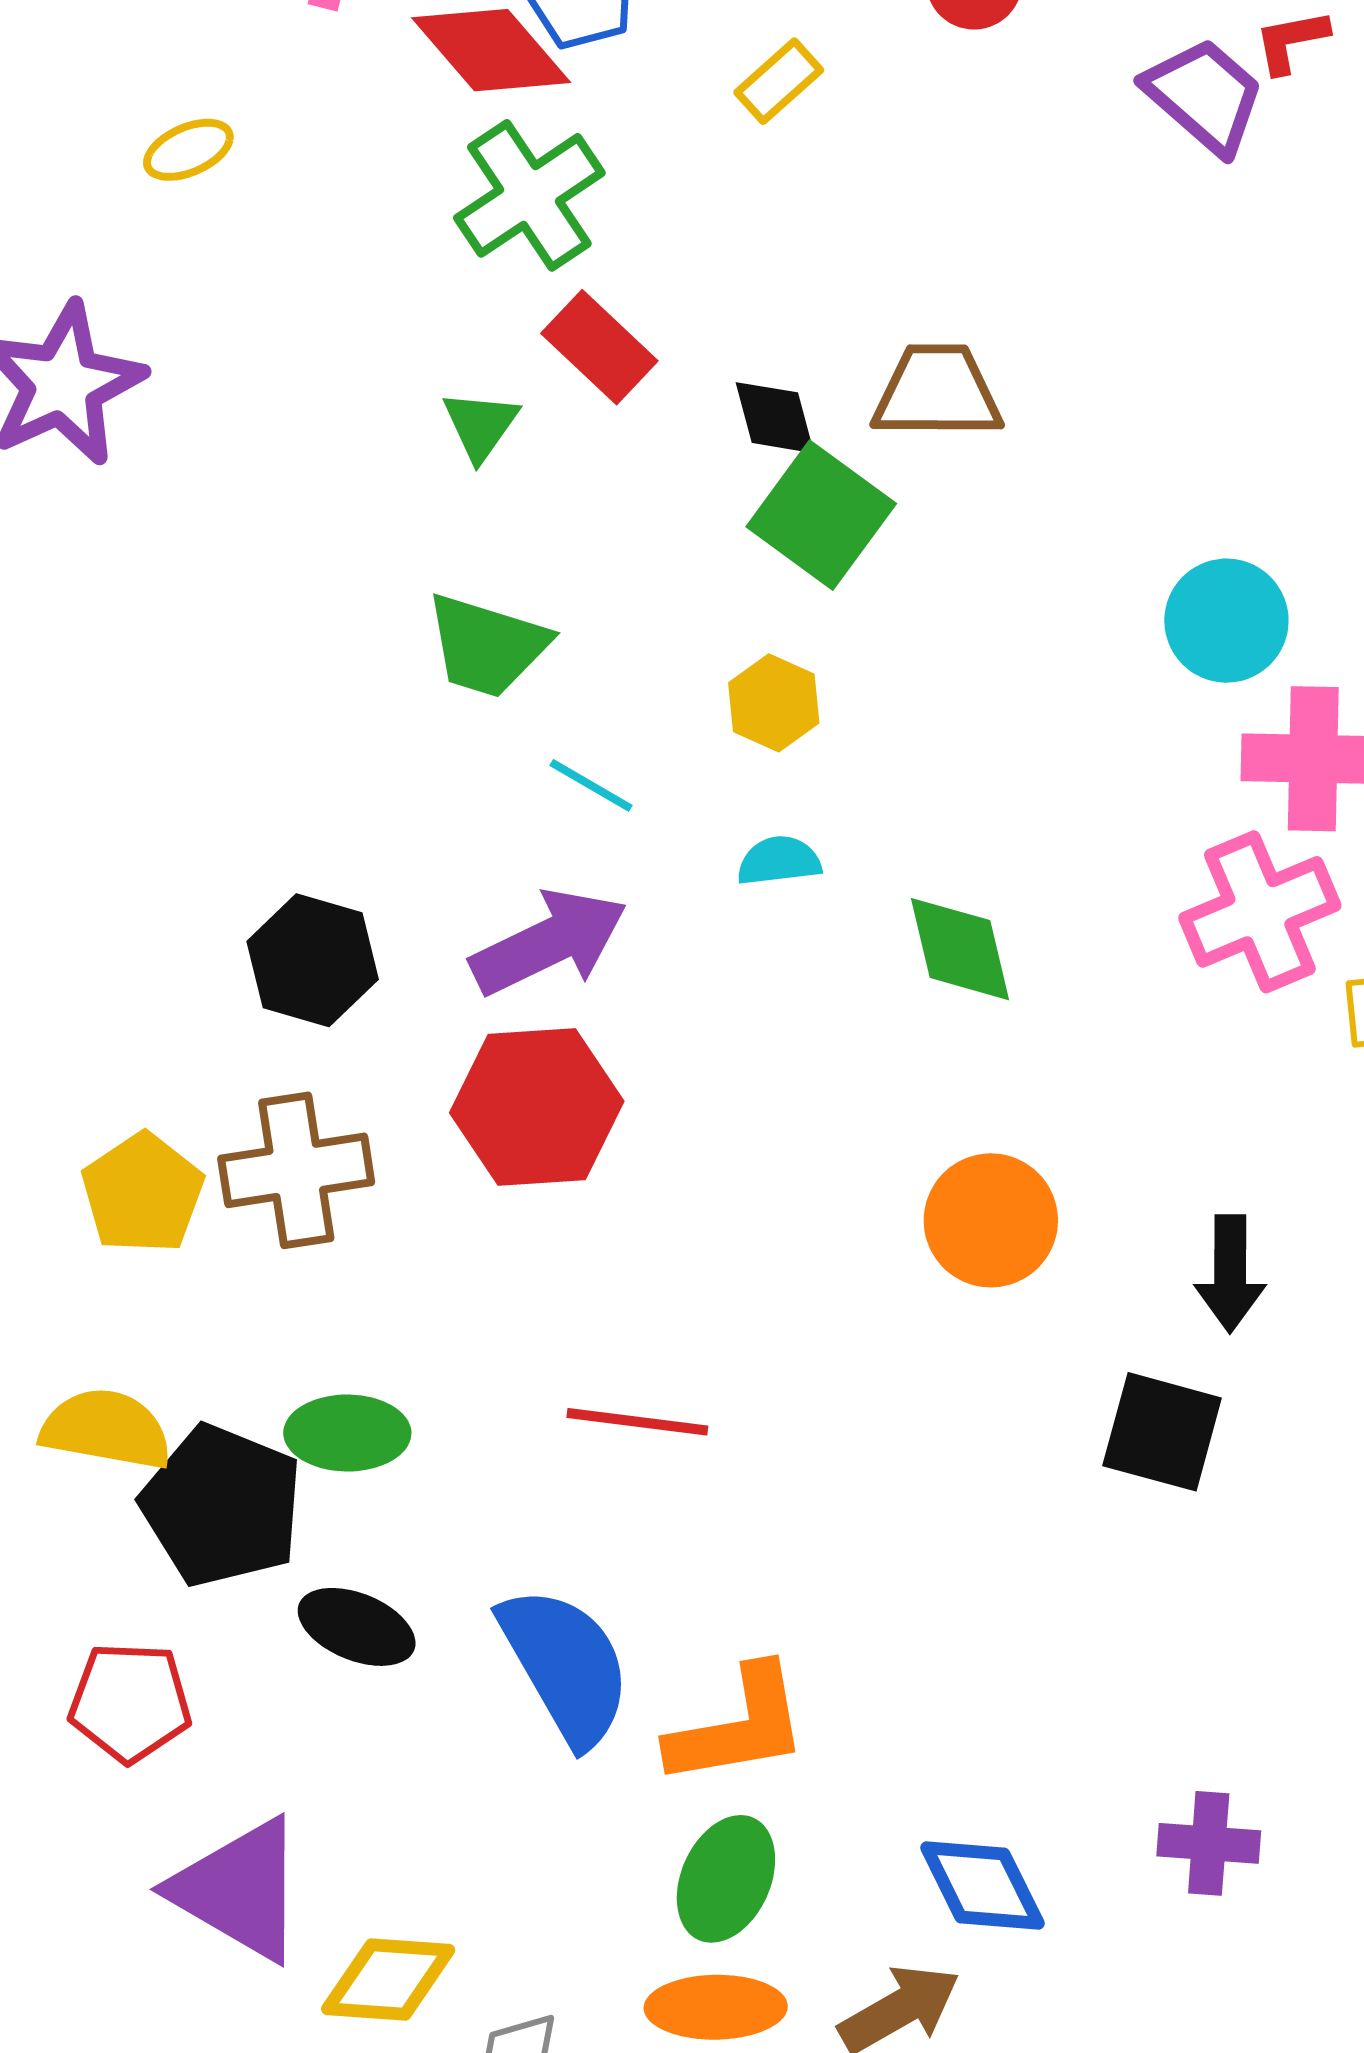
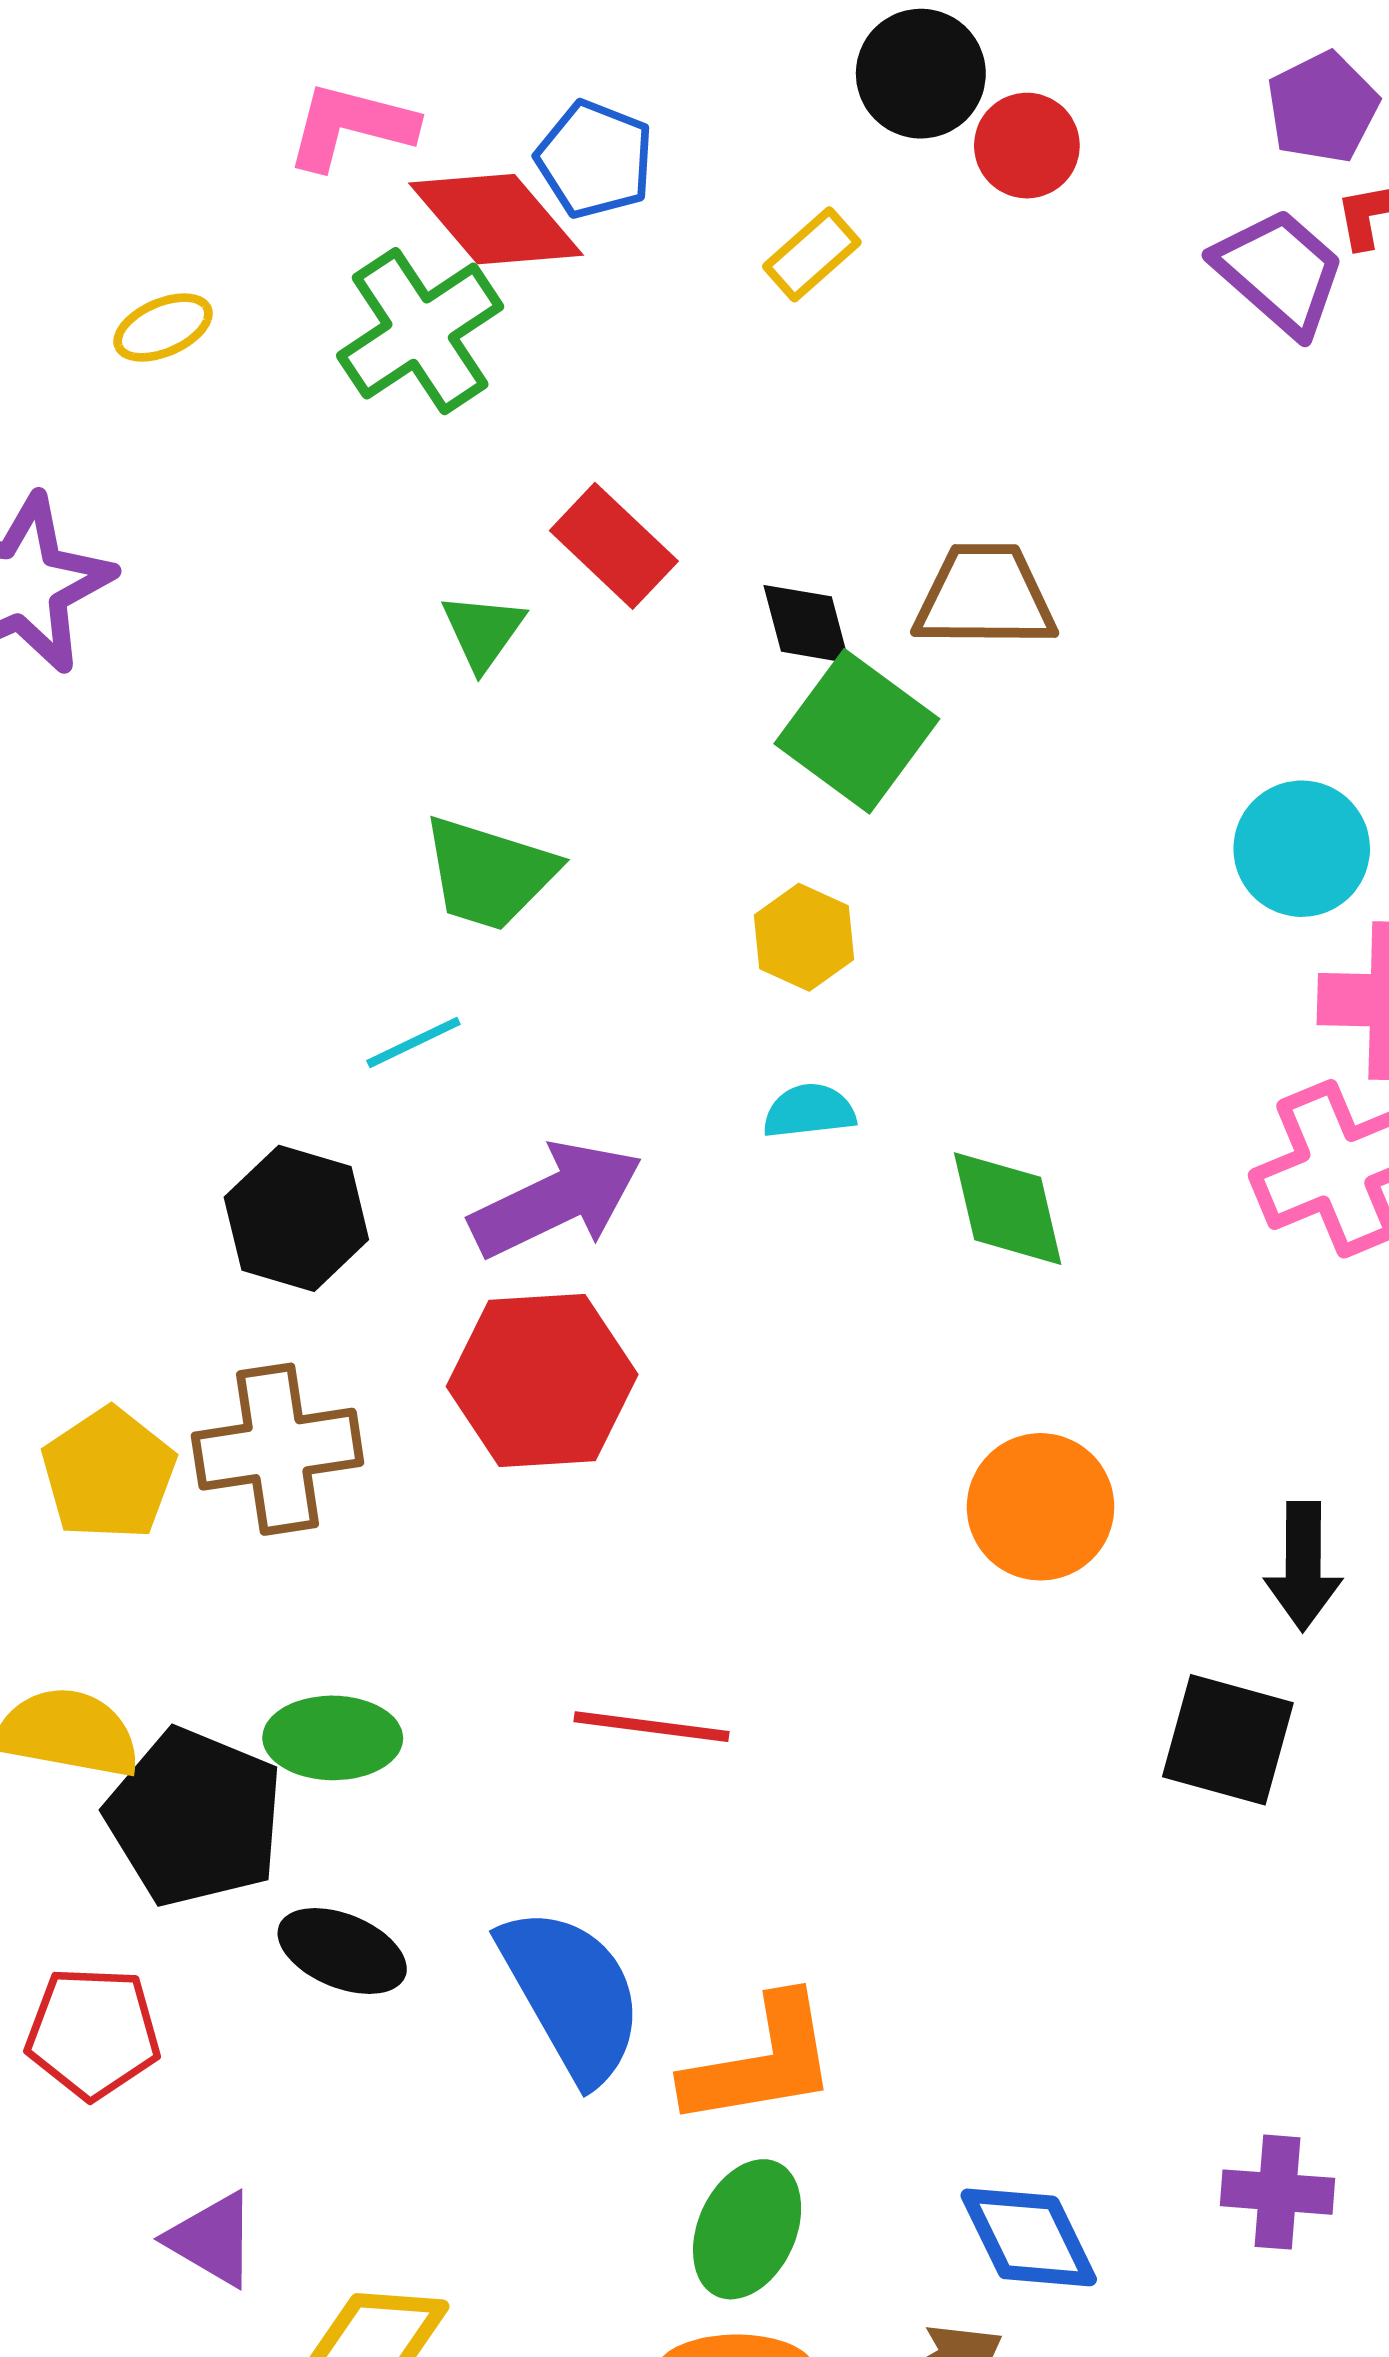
green cross: (529, 195) -> (420, 331), moved
cyan line: (591, 785) -> (413, 1043), moved, turned -56
purple triangle: (239, 1890) -> (212, 2239), size x0.6

